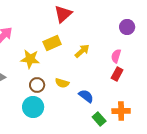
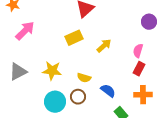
yellow star: (30, 59) -> (52, 71), moved
brown circle: (37, 85) -> (78, 97), moved
orange cross: (121, 111) -> (143, 95), moved

